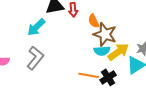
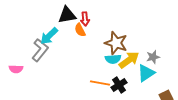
orange semicircle: (94, 21) -> (80, 30), moved
gray L-shape: (35, 58) -> (40, 50), moved

